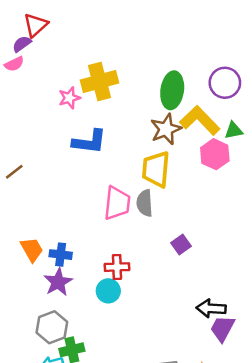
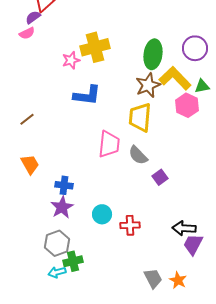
gray semicircle: (145, 203) -> (138, 155), moved, turned -40
orange trapezoid: (32, 250) -> (30, 164), moved
red cross: (117, 267) -> (130, 225), moved

